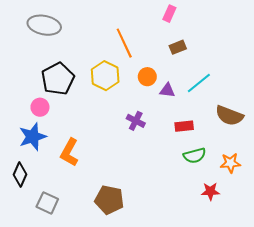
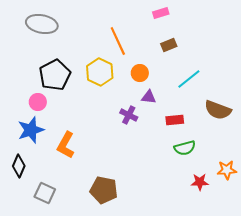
pink rectangle: (169, 14) -> (161, 13), turned 49
purple triangle: (167, 90) -> (149, 97), moved
orange star: (230, 163) -> (227, 170), moved

